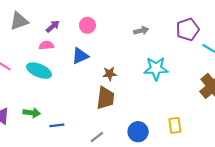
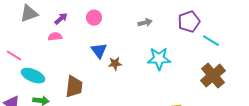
blue triangle: (80, 56) -> (99, 51), moved, turned -42
cyan ellipse: (39, 71) -> (33, 76), moved
brown trapezoid: (105, 98) -> (74, 87), moved

